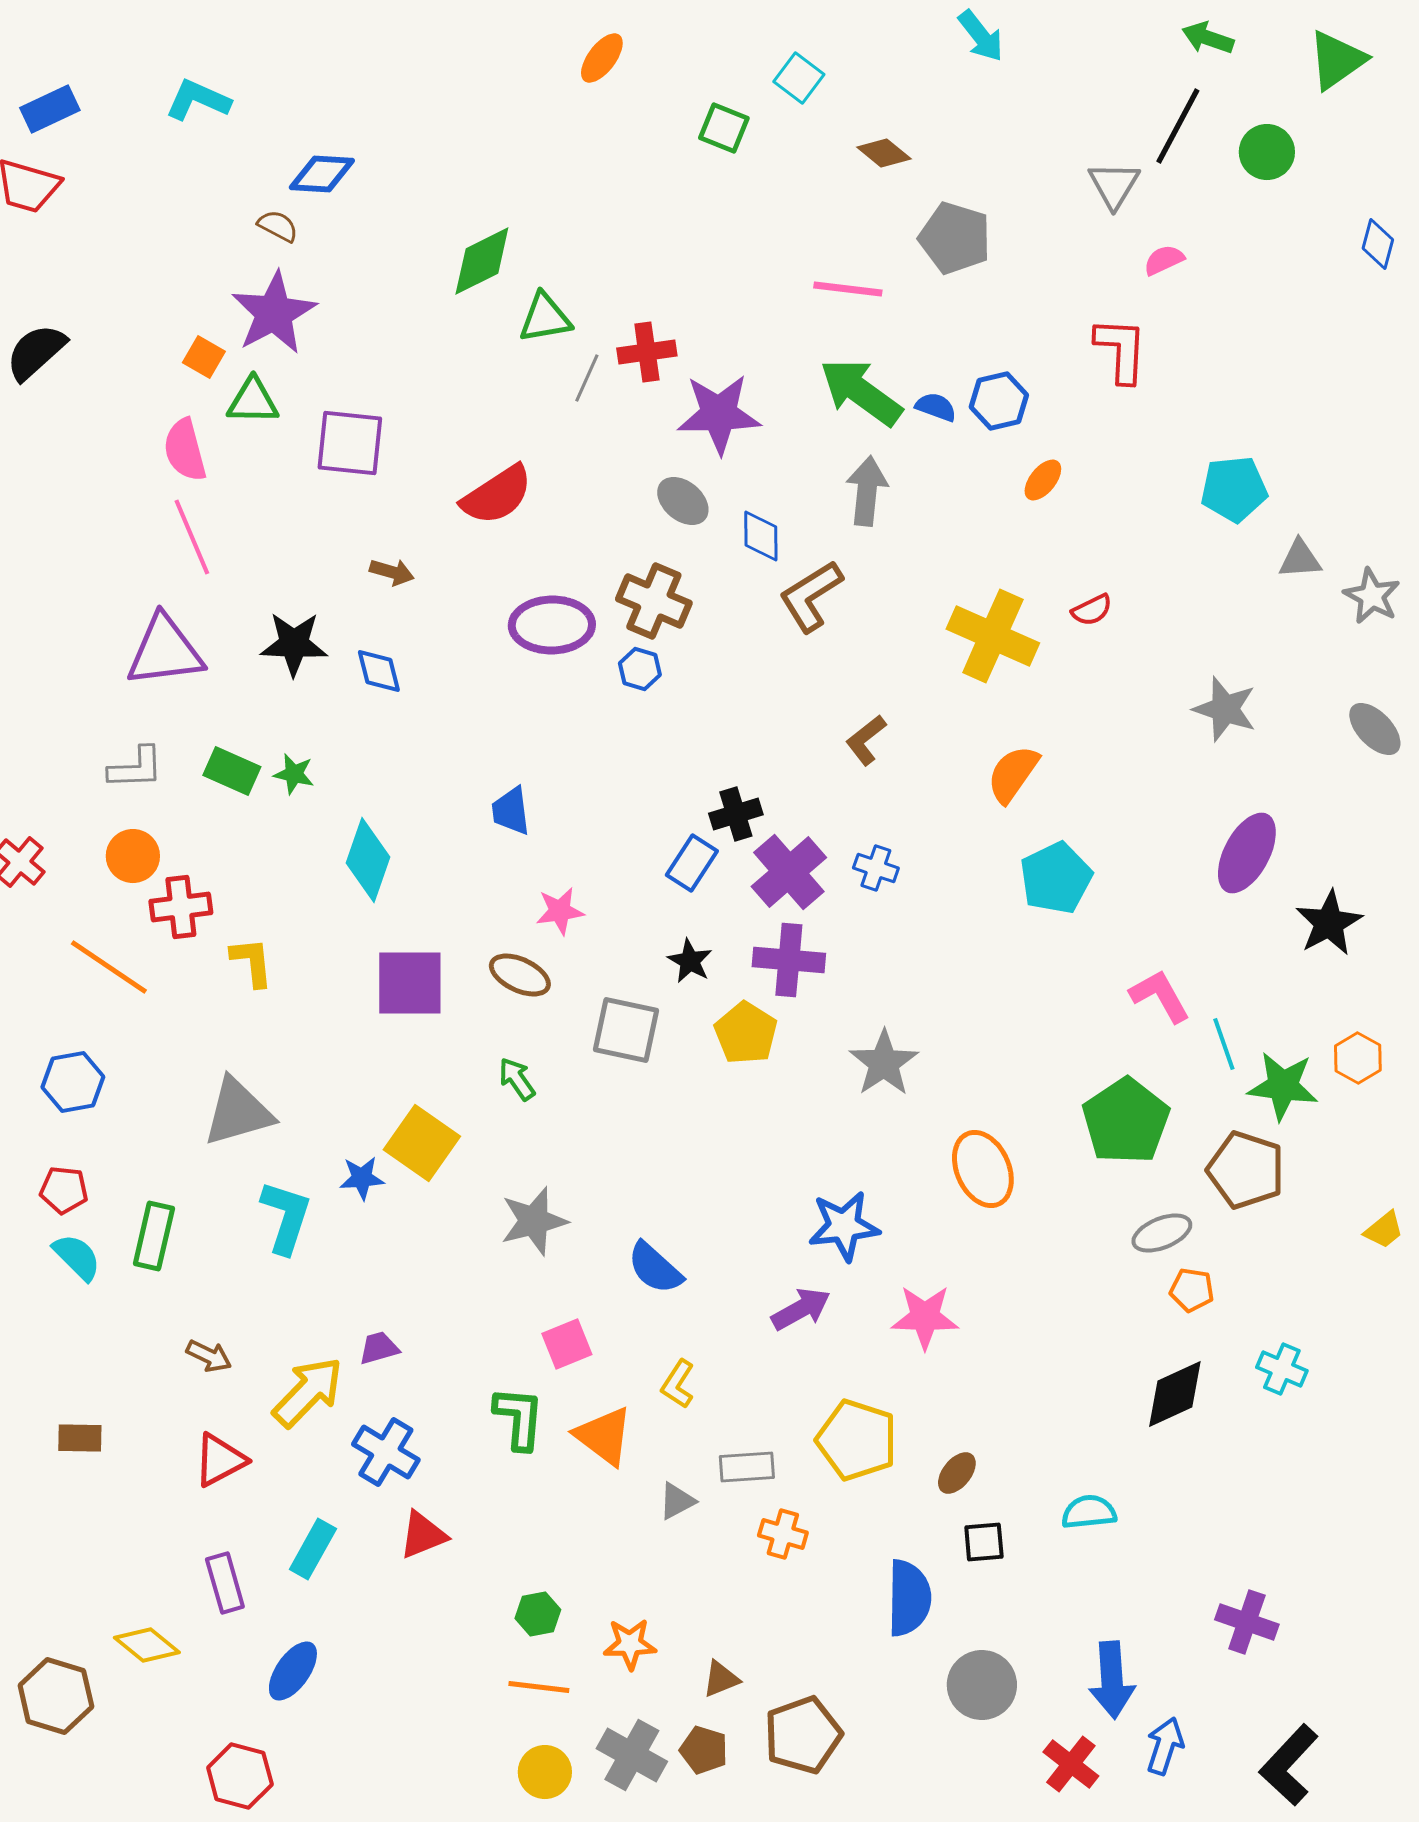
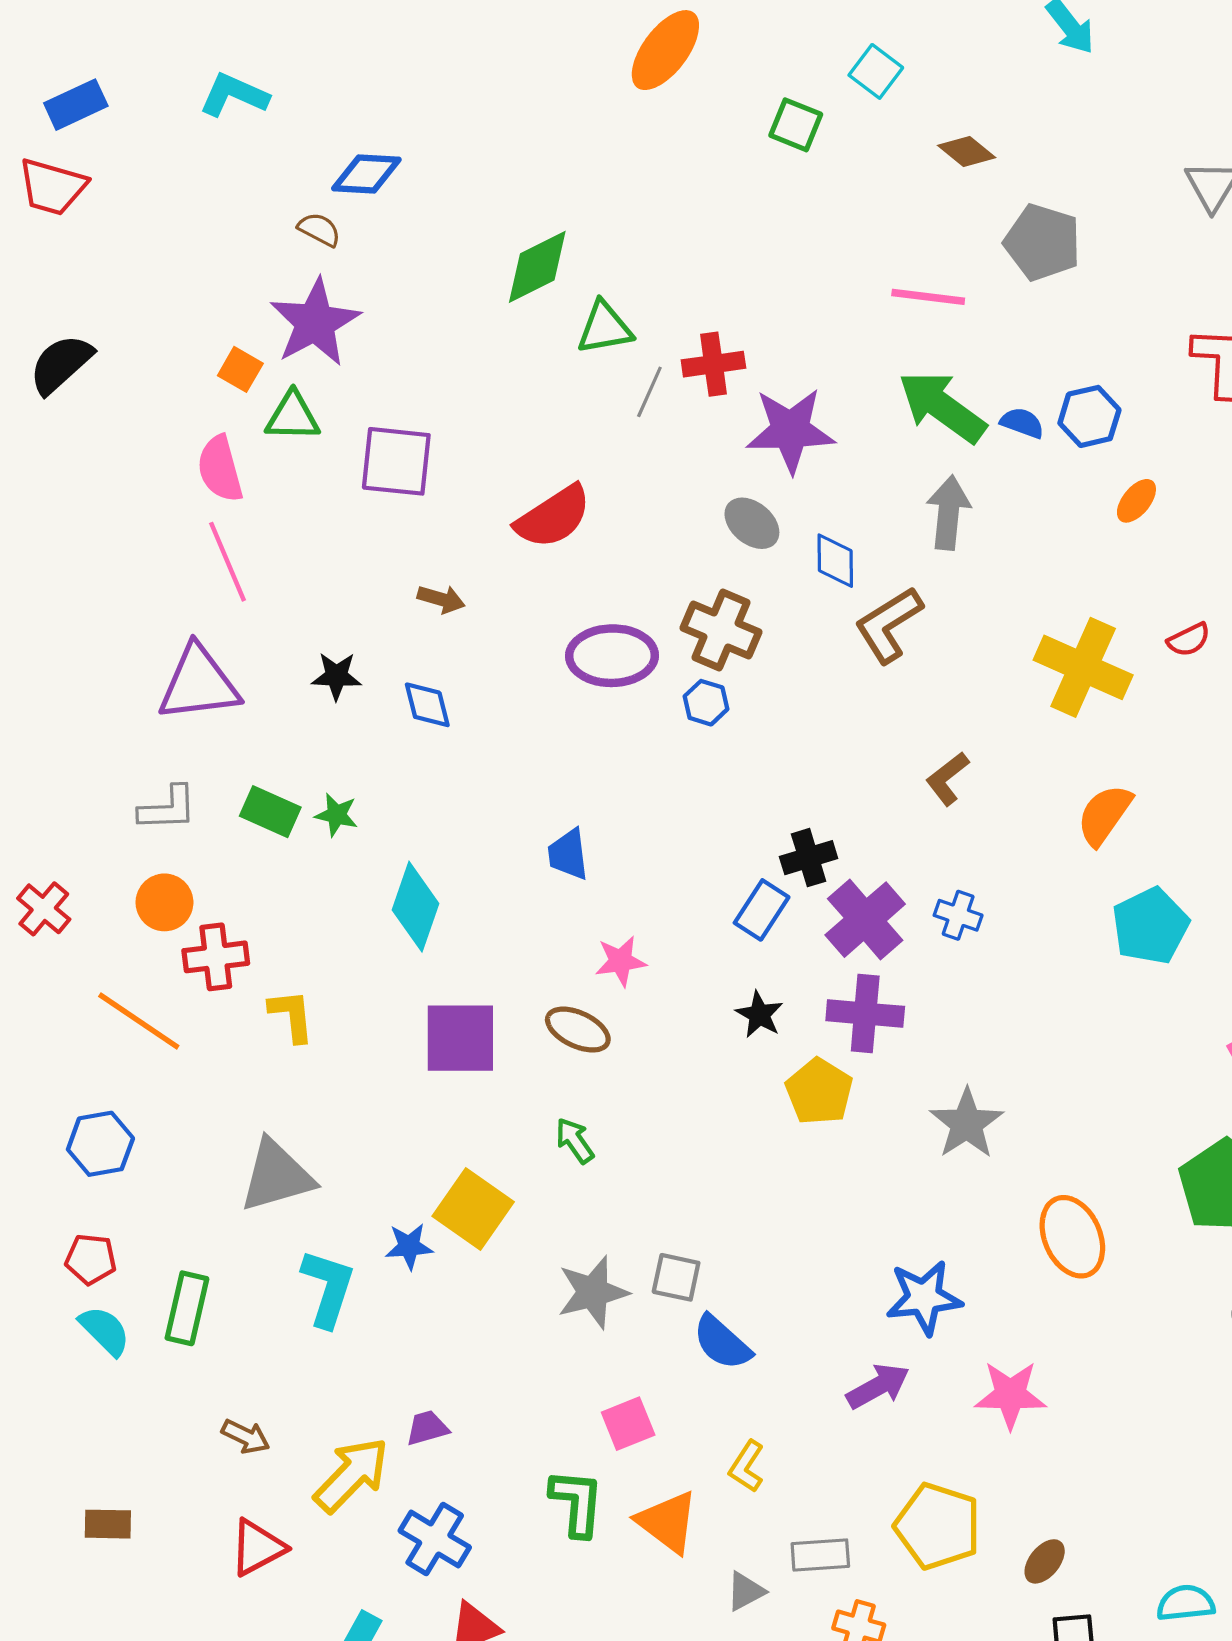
orange ellipse: (602, 58) -> (665, 50), size x1.5
black star: (294, 644) -> (336, 676), size x0.7
gray square: (626, 1030) -> (676, 1277), moved, size x0.7

